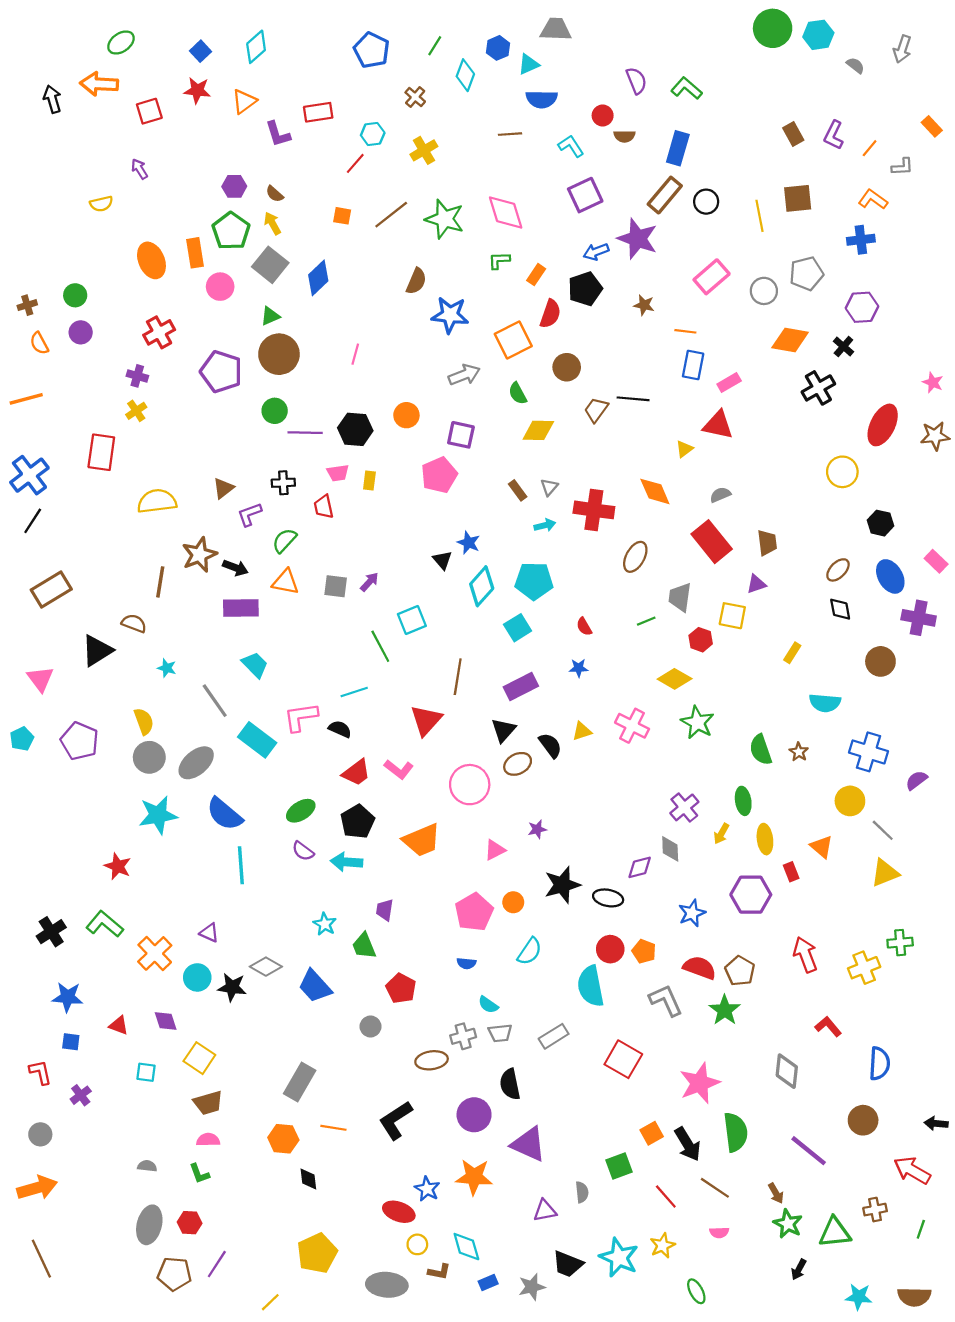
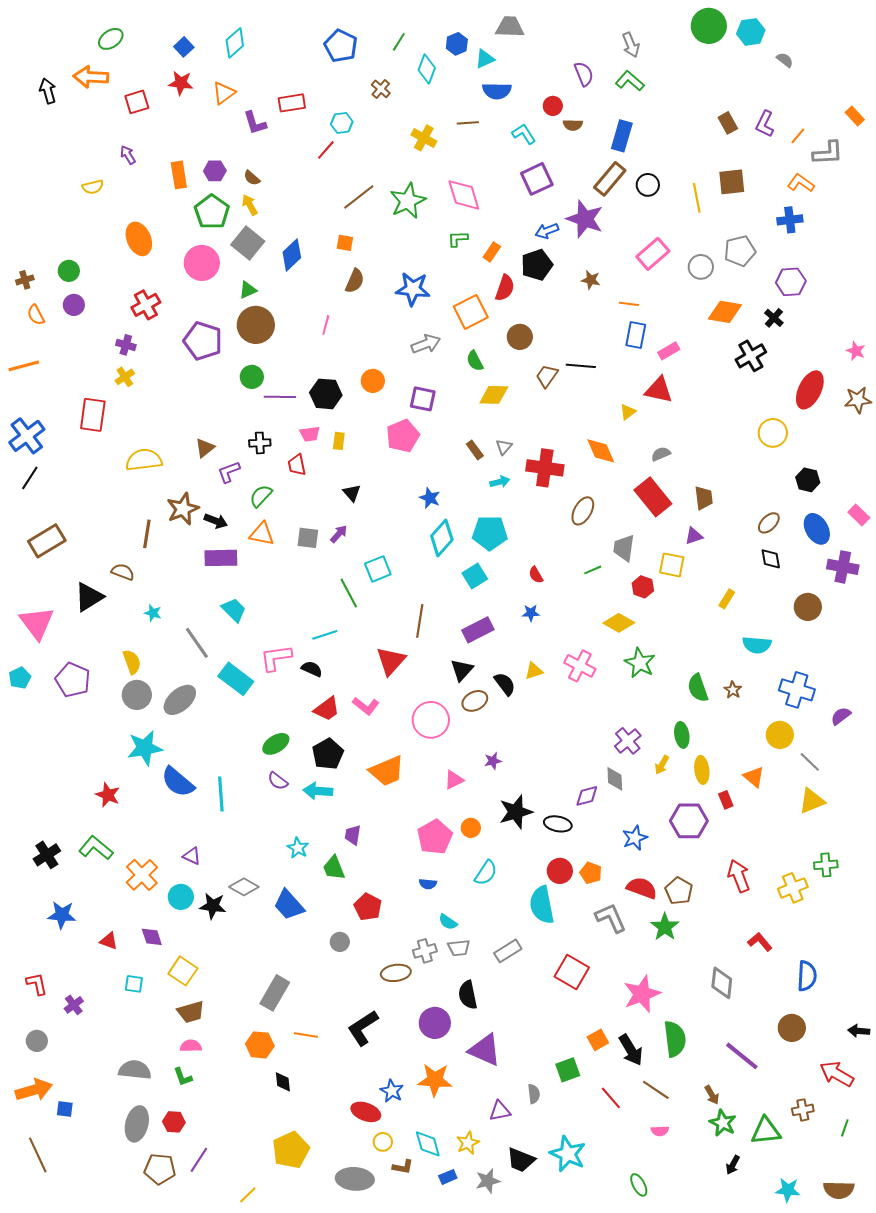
gray arrow: (902, 49) -> (631, 45), moved, turned -40
yellow cross: (424, 150) -> (424, 138), moved, turned -30
gray L-shape: (902, 167) -> (828, 153), size x1.5
orange square: (342, 216) -> (345, 243), moved
green star: (445, 219) -> (408, 201), turned 30
orange rectangle: (195, 253) -> (179, 175), moved
brown semicircle: (416, 281) -> (355, 281), moved
pink circle: (220, 287) -> (202, 263), size x1.4
black triangle: (442, 560) -> (352, 493), moved
pink triangle: (40, 679) -> (37, 623), size x1.4
blue semicircle: (224, 814) -> (178, 782), moved
blue square: (71, 1042) -> (65, 1109), moved
gray semicircle: (147, 1166) -> (135, 1070), size x1.8
yellow star: (663, 1246) -> (468, 1143), moved

